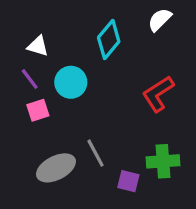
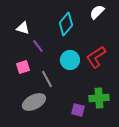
purple line: (30, 79) -> (38, 46), moved
cyan circle: (71, 82) -> (70, 60), moved
gray line: (95, 153) -> (47, 79), moved

